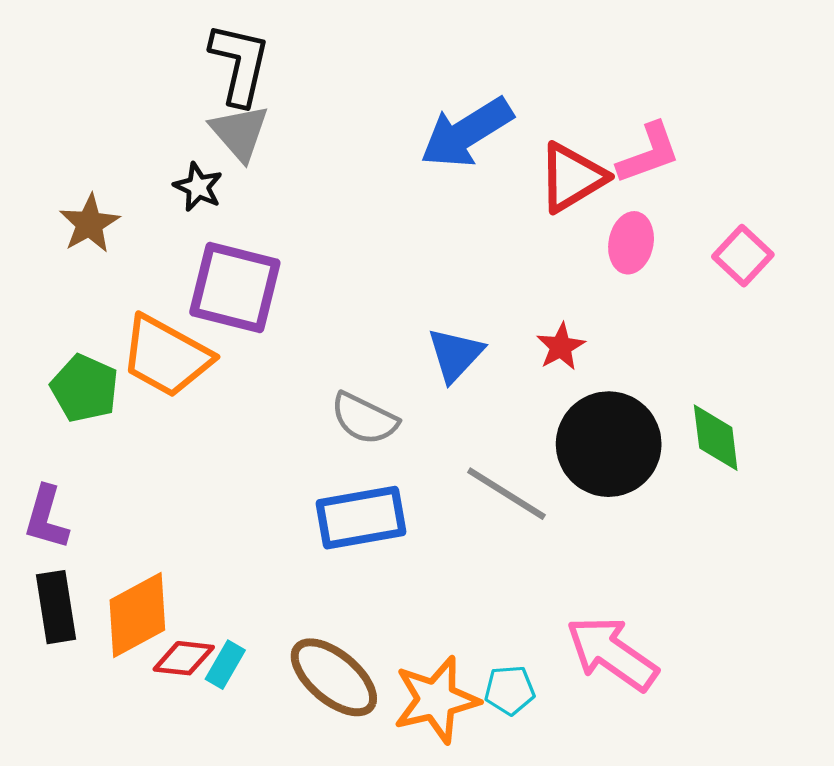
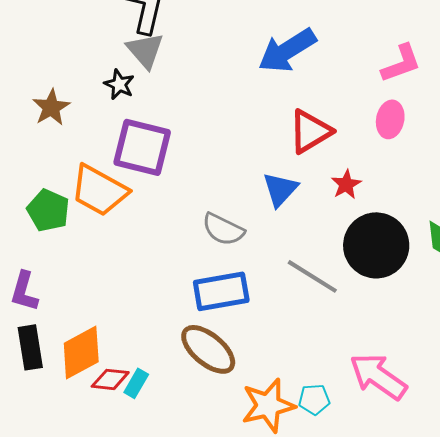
red triangle: (572, 177) -> (310, 131), moved
brown ellipse: (334, 677) -> (208, 349), moved

